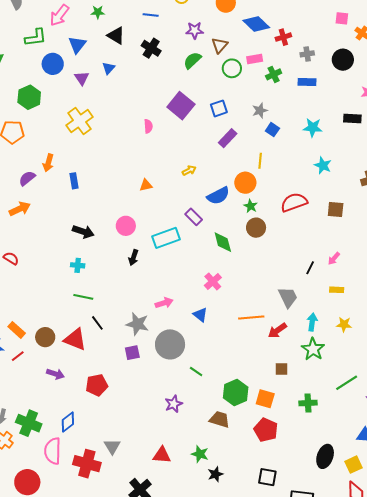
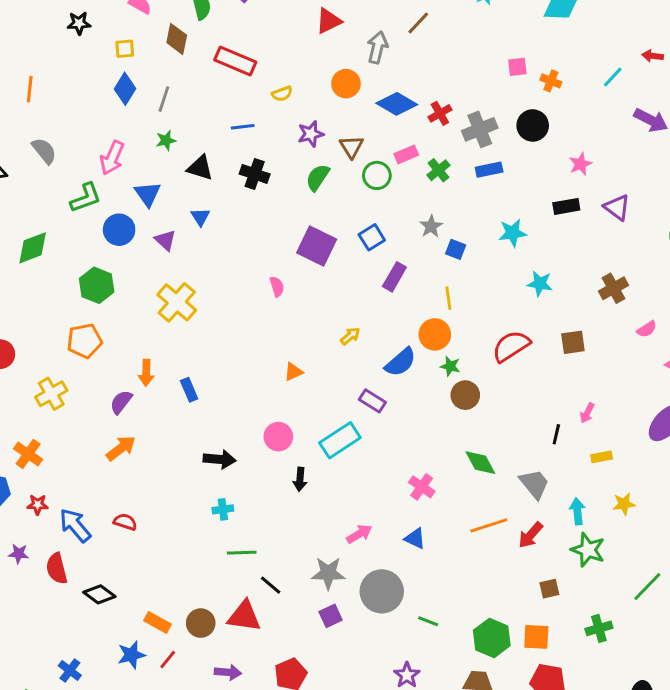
gray cross: (307, 54) -> (480, 129), size x1.6
green diamond: (223, 242) -> (480, 463), moved

